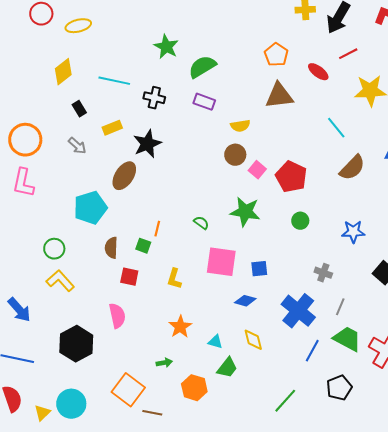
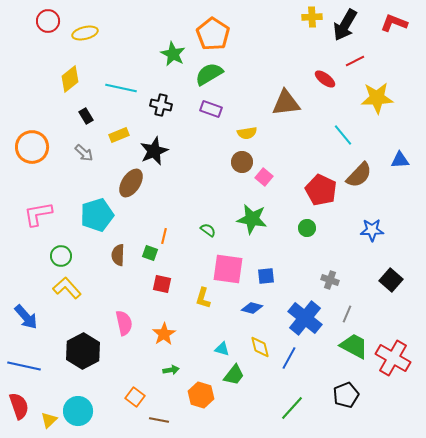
orange pentagon: (276, 55) -> (213, 34), moved, size x1.4
red pentagon: (291, 177) -> (321, 190), moved
pink L-shape: (23, 183) -> (38, 214), moved, turned 68
blue star: (353, 232) -> (372, 230), moved
red square: (129, 277) -> (162, 284), moved
yellow L-shape: (174, 279) -> (203, 298), moved
orange star: (180, 327) -> (164, 334), moved
blue line: (312, 351) -> (289, 358), moved
orange square: (128, 390) -> (135, 397), size x0.6

